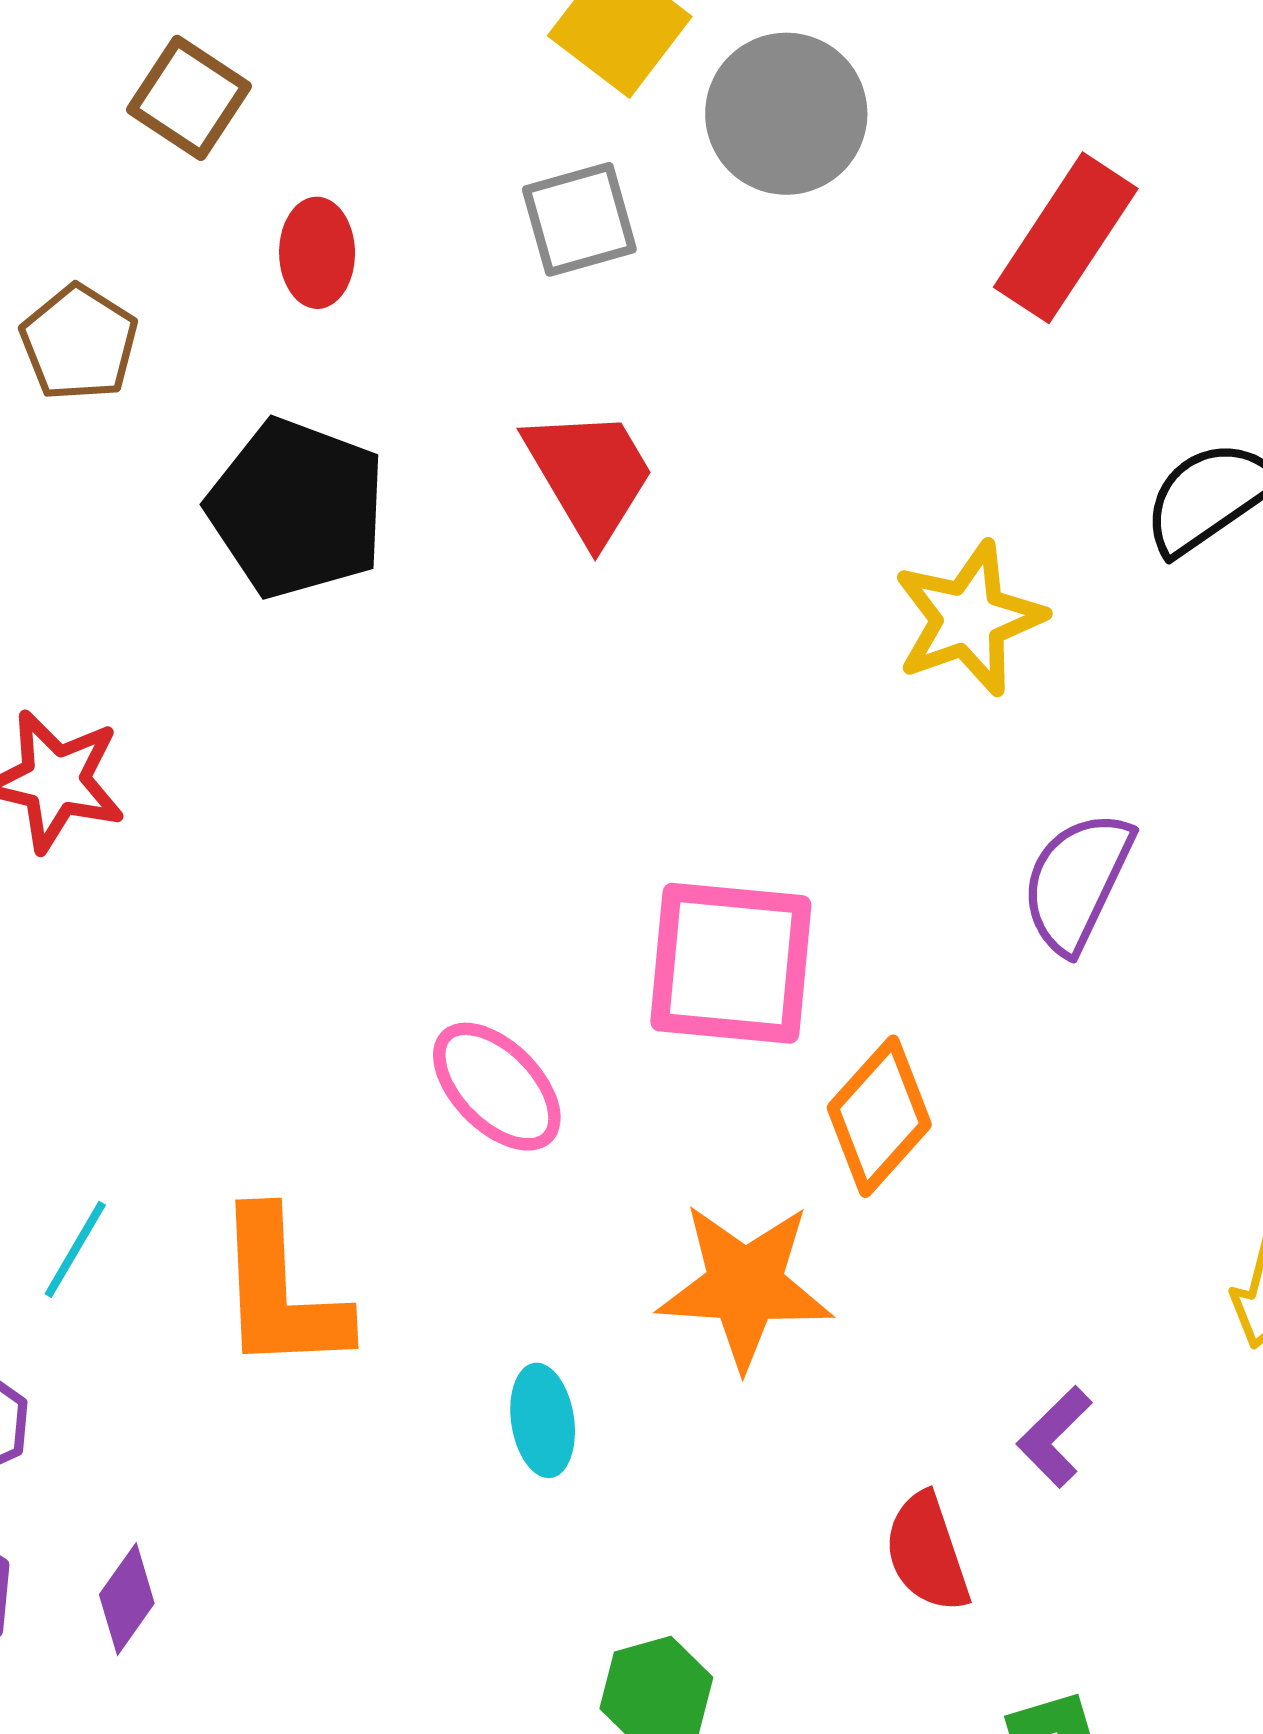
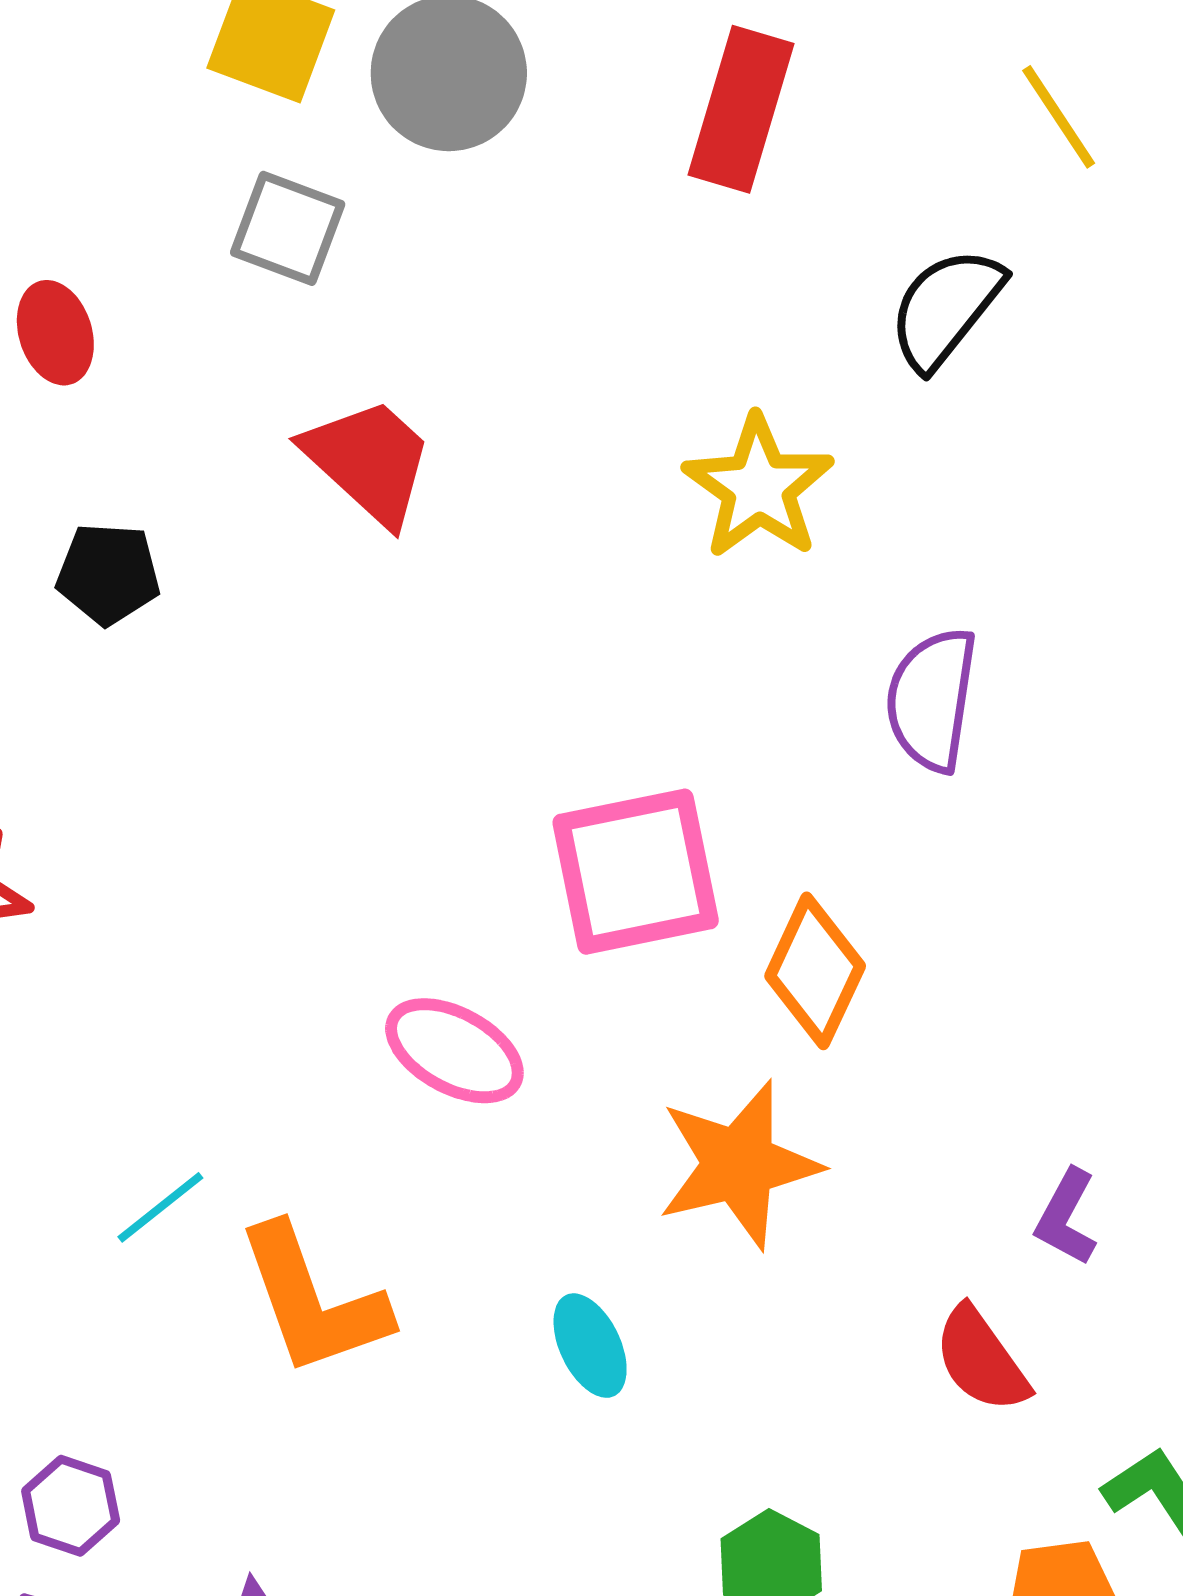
gray square: (579, 219) -> (288, 228), turned -37
black pentagon: (297, 508) -> (108, 574), size x0.6
cyan line: (75, 1249) -> (160, 1207), moved, turned 38

